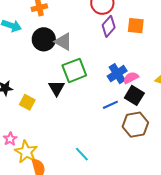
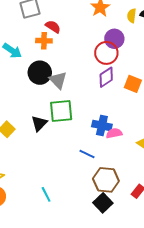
blue cross: (117, 74) -> (102, 126), turned 30
black square: (134, 95) -> (103, 203), moved
blue line: (110, 105) -> (87, 154), turned 35

